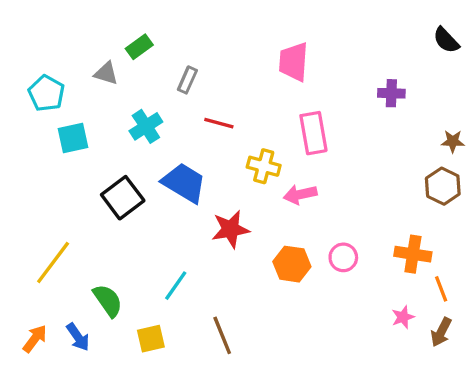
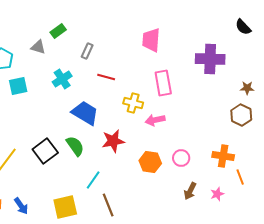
purple cross: (391, 93) -> (210, 59), size x1.8
black square: (123, 198) -> (45, 151), moved
cyan line: (176, 286) -> (93, 180), moved
green semicircle: (108, 301) -> (75, 146), moved
brown arrow: (441, 332) -> (190, 191), moved
yellow square: (151, 339) -> (65, 207), size x1.4

